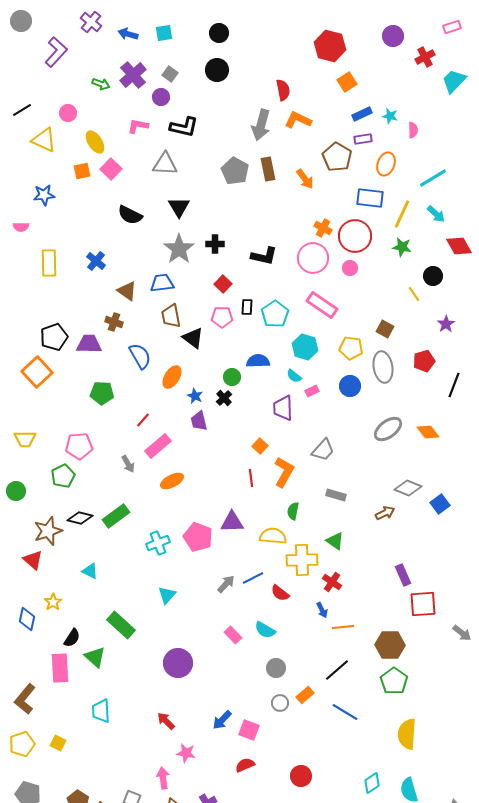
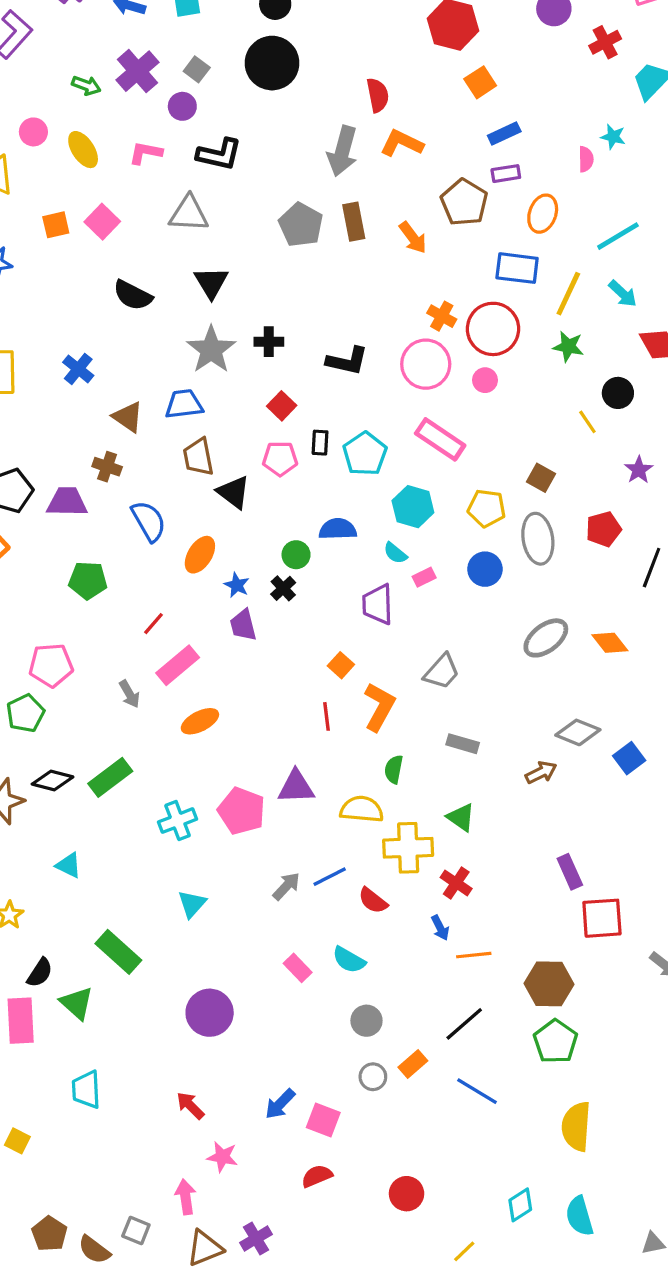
black circle: (217, 70) -> (272, 63), size x1.4
cyan star: (390, 116) -> (613, 137), moved
yellow ellipse: (95, 142) -> (83, 150), moved

